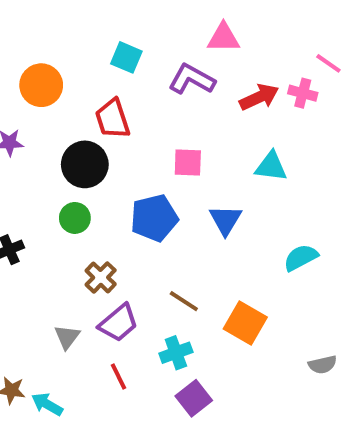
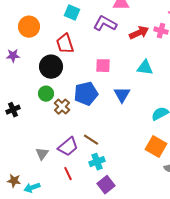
brown cross: (101, 277) -> (62, 107), moved
brown line: (184, 301) -> (91, 140), moved
orange square: (245, 323) -> (156, 147), moved
cyan arrow: (47, 404) -> (32, 188), turned -49

